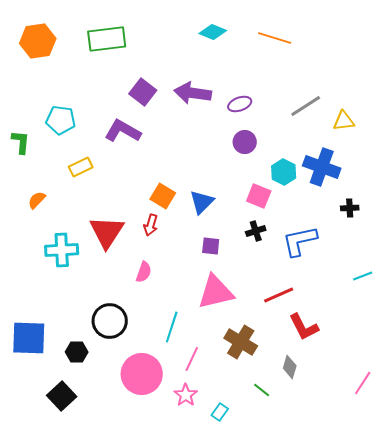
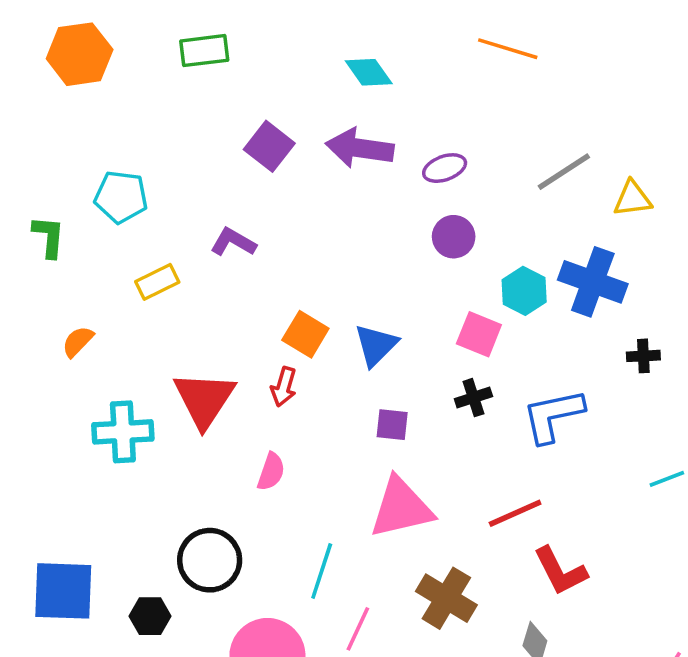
cyan diamond: (213, 32) -> (369, 72), moved, turned 32
green rectangle: (107, 39) -> (204, 51), size x0.7
purple L-shape: (123, 131) -> (233, 242), moved, size x0.7

